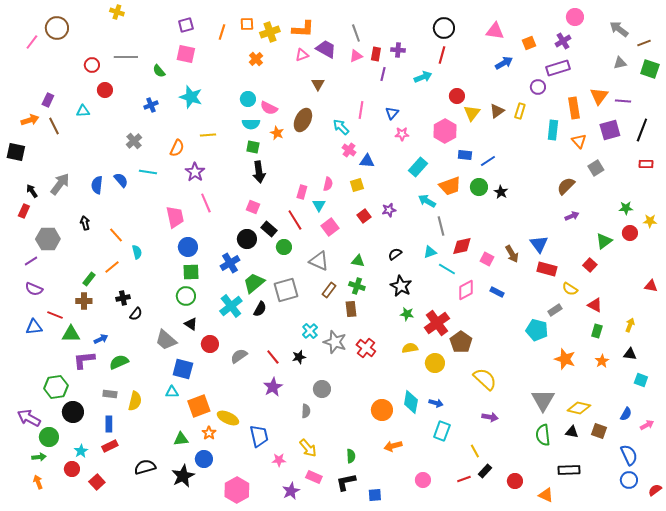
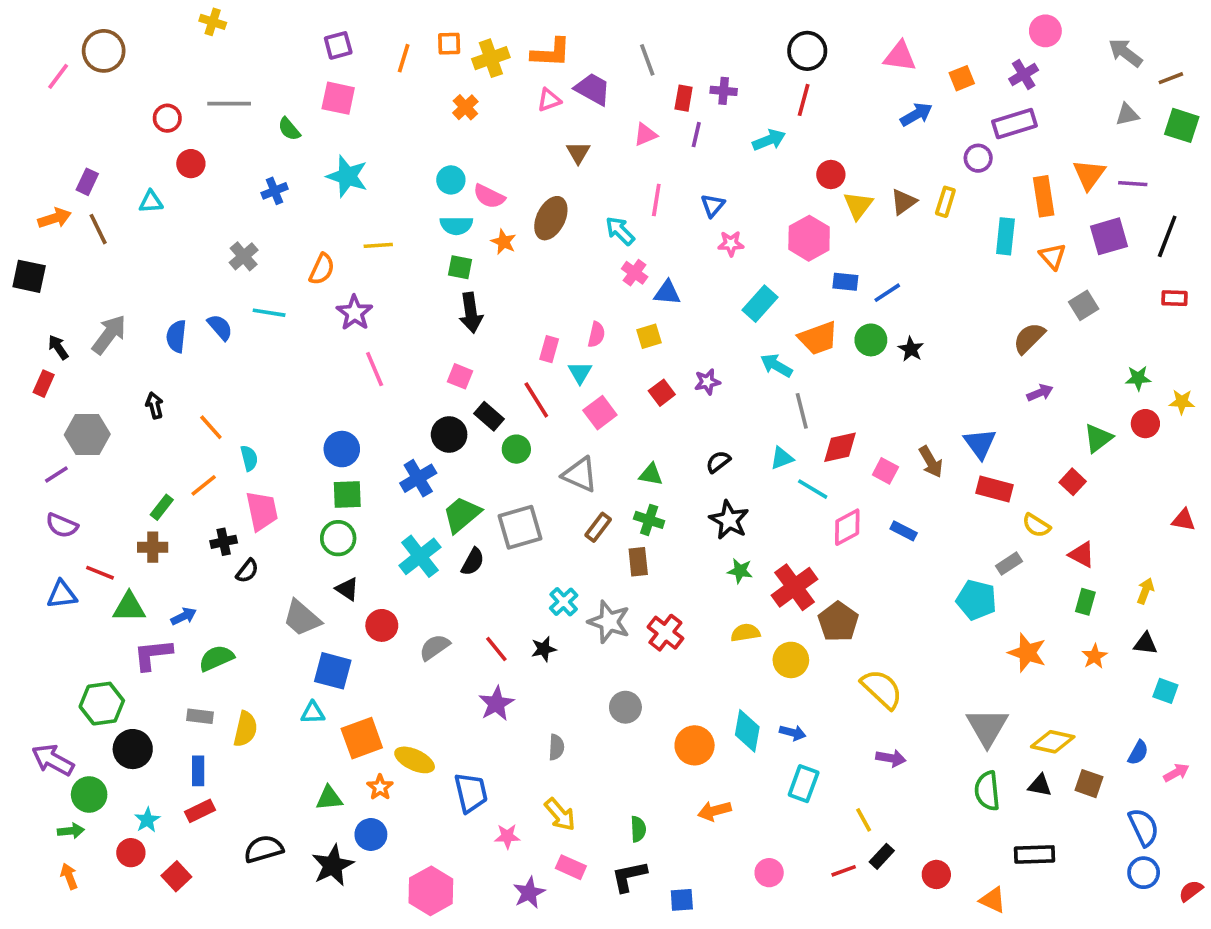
pink triangle: (356, 56) -> (645, 135), moved
pink trapezoid: (175, 217) -> (262, 511), moved
gray circle: (322, 389) -> (625, 707), moved

